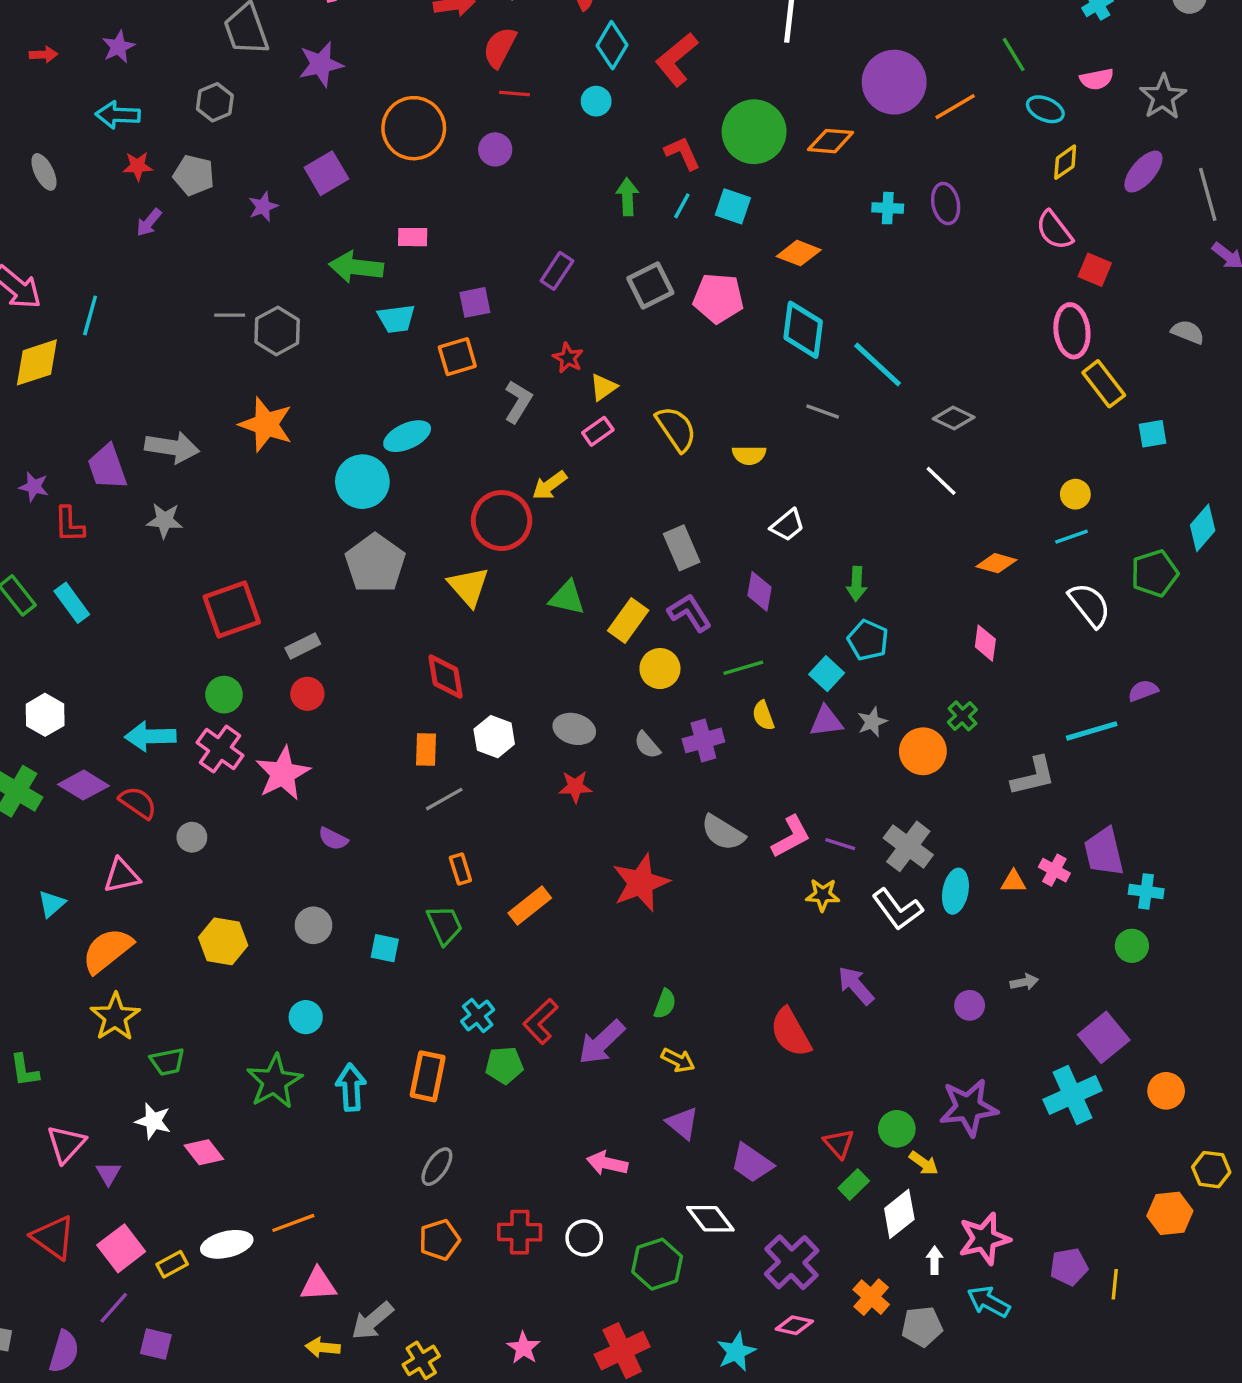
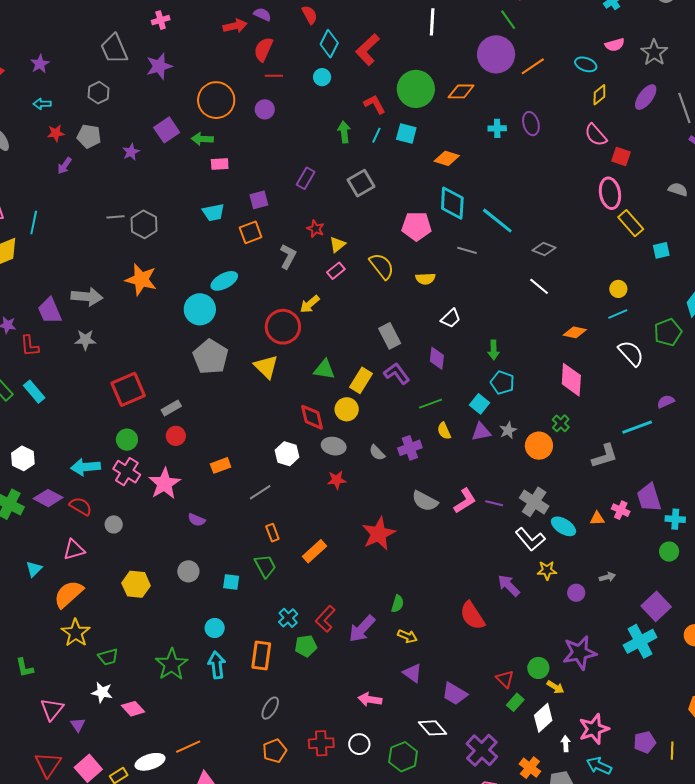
green line: (1014, 54) -> (508, 20), moved
cyan arrow: (118, 115) -> (42, 104), size x0.7
green arrow: (356, 267) -> (202, 139), moved, size x0.7
pink pentagon: (718, 298) -> (417, 226), moved
pink diamond: (985, 643) -> (571, 380), size x1.6
yellow circle: (660, 669) -> (347, 409), moved
red diamond: (445, 677) -> (312, 417), moved
orange rectangle: (426, 749) -> (221, 465), moved, turned 72
cyan ellipse: (955, 891) -> (563, 526), turned -65
yellow star: (823, 895) -> (547, 570), moved
cyan circle: (306, 1017) -> (215, 628), moved
red triangle: (53, 1237) -> (48, 765), turned 32

